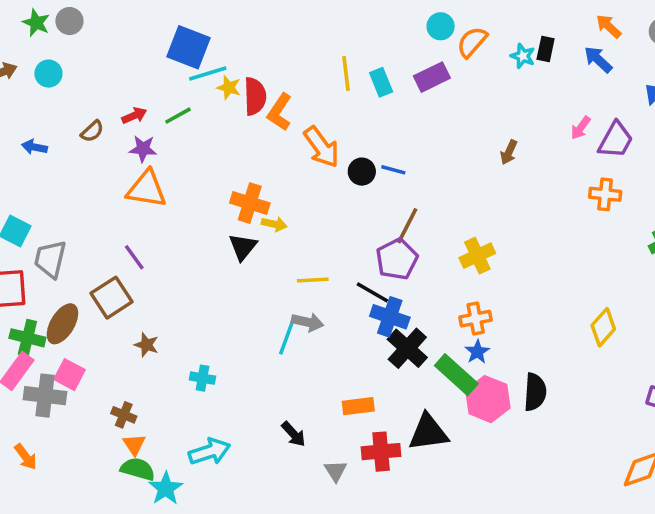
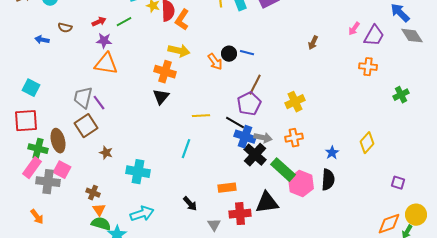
brown semicircle: (92, 131) -> (65, 28), moved, turned 56
orange arrow: (322, 147) -> (215, 62), moved, size x0.7
yellow arrow: (274, 224) -> (179, 51), moved, size x1.5
gray trapezoid: (50, 259) -> (83, 98), moved
gray arrow: (308, 322) -> (263, 138), moved
brown ellipse: (62, 324) -> (58, 141), turned -45
blue star: (477, 352) -> (332, 153), moved
cyan cross: (203, 378) -> (138, 172), size x1.6

